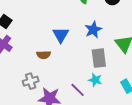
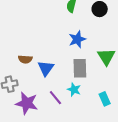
blue triangle: (61, 35) -> (46, 68), moved

